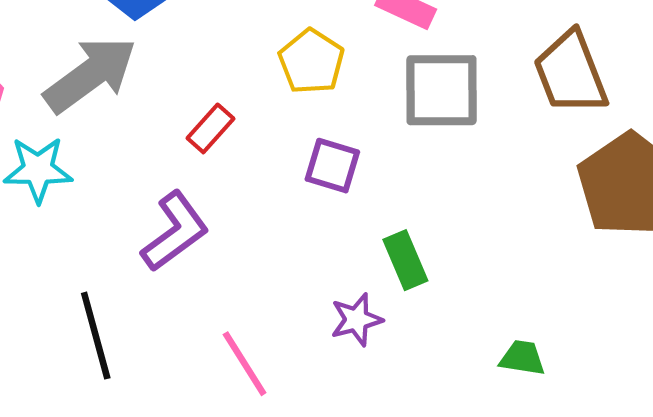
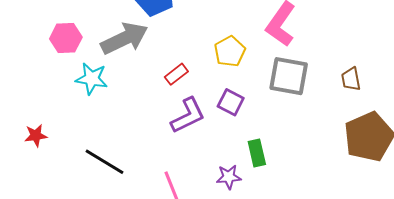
brown trapezoid: (571, 73) -> (351, 79), size x0.6
purple L-shape: (175, 232) -> (188, 116), moved
black line: (96, 336) -> (104, 162), turned -54

